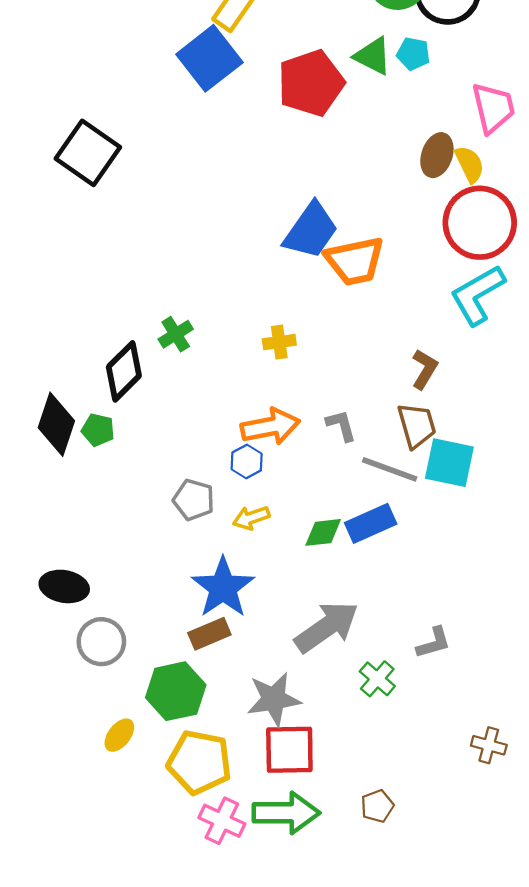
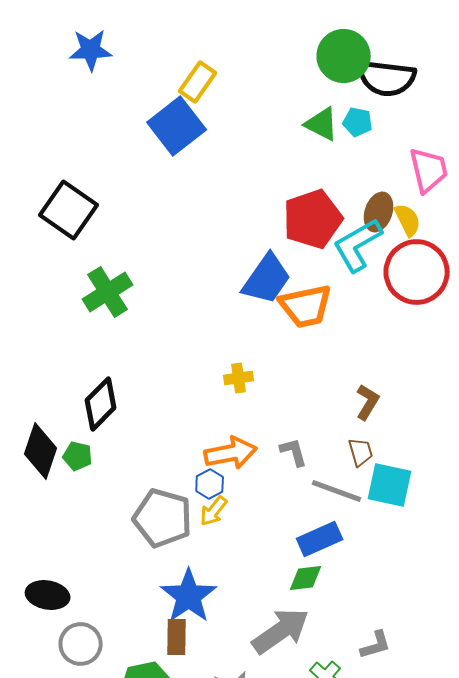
red pentagon: (311, 83) -> (313, 219), moved
cyan L-shape: (478, 295) -> (358, 245), moved
green cross: (176, 334) -> (108, 292), moved, size x1.6
brown trapezoid: (417, 425) -> (361, 452), size x0.7
gray pentagon: (194, 500) -> (163, 518), size x1.6
yellow arrow: (251, 518) -> (214, 511), moved, turned -32
green diamond: (323, 532) -> (306, 578), moved
brown rectangle: (209, 634) -> (177, 637), turned -66

